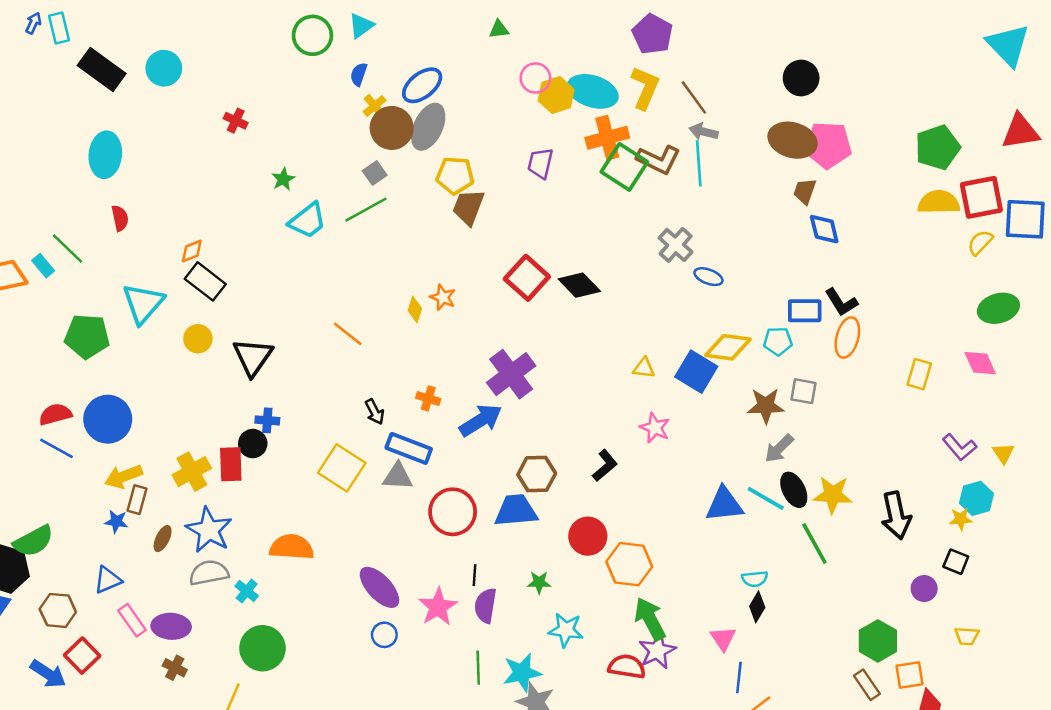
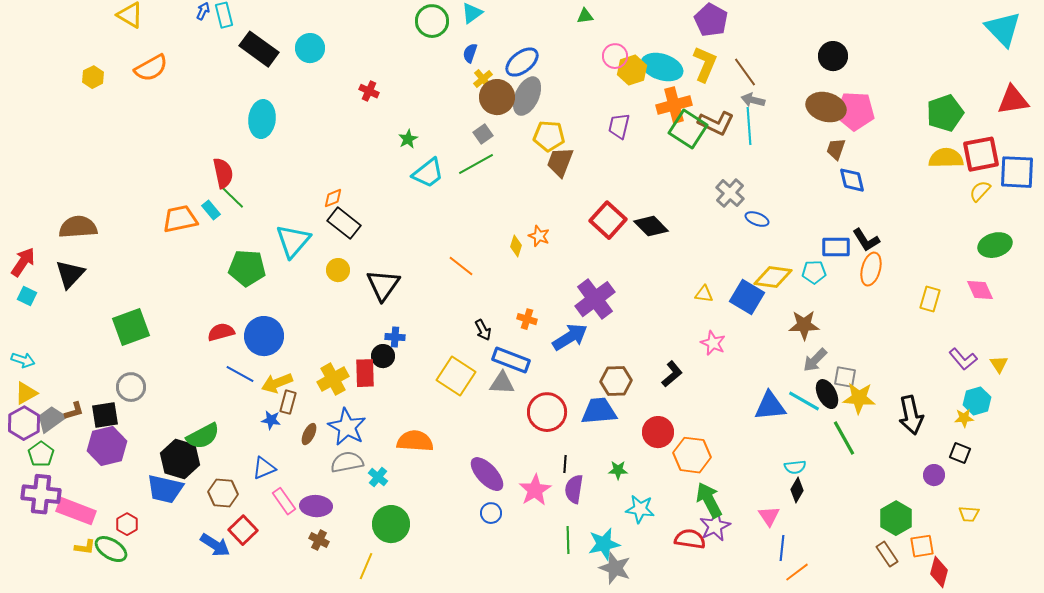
red semicircle: (120, 218) -> (223, 173), moved, size x1.4
gray square: (804, 391) -> (845, 377), moved
blue line: (57, 448) -> (240, 374), moved

